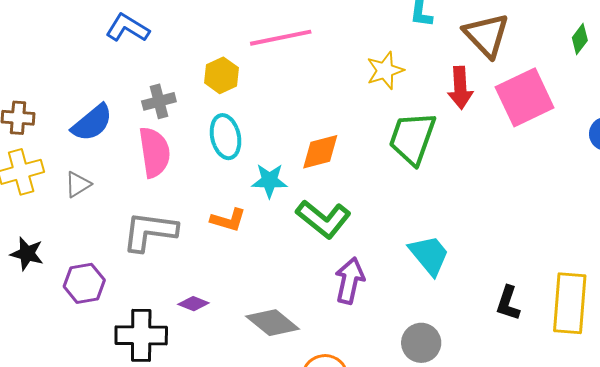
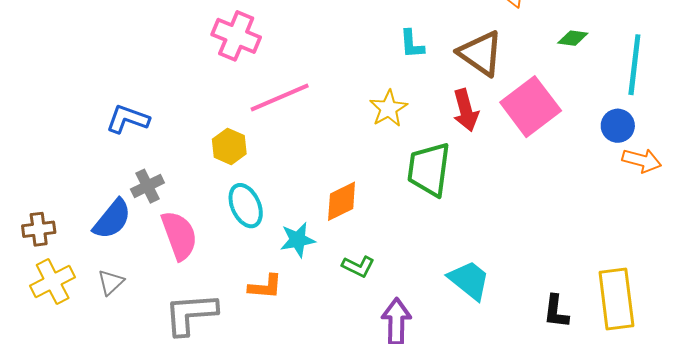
green diamond: (580, 39) -> (573, 38), turned 72
gray cross: (159, 101) -> (147, 186), moved
green L-shape: (323, 219) -> (358, 266), size x0.6

